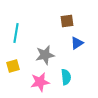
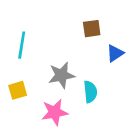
blue triangle: (77, 43) -> (115, 53), moved
cyan semicircle: (66, 77) -> (90, 92), moved

